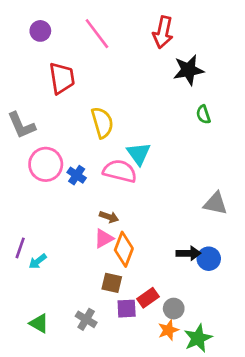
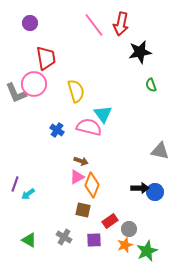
pink line: (97, 34) -> (94, 25), moved
pink circle: (46, 164) -> (34, 84), moved
purple square: (127, 309) -> (94, 240), moved

